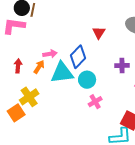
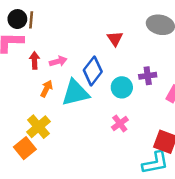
pink arrow: (50, 54) -> (58, 61), moved
red arrow: (18, 66) -> (35, 60), moved
cyan circle: (87, 80) -> (122, 87), moved

